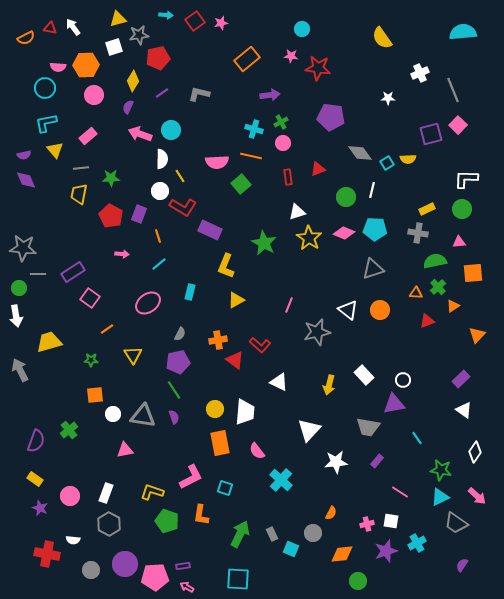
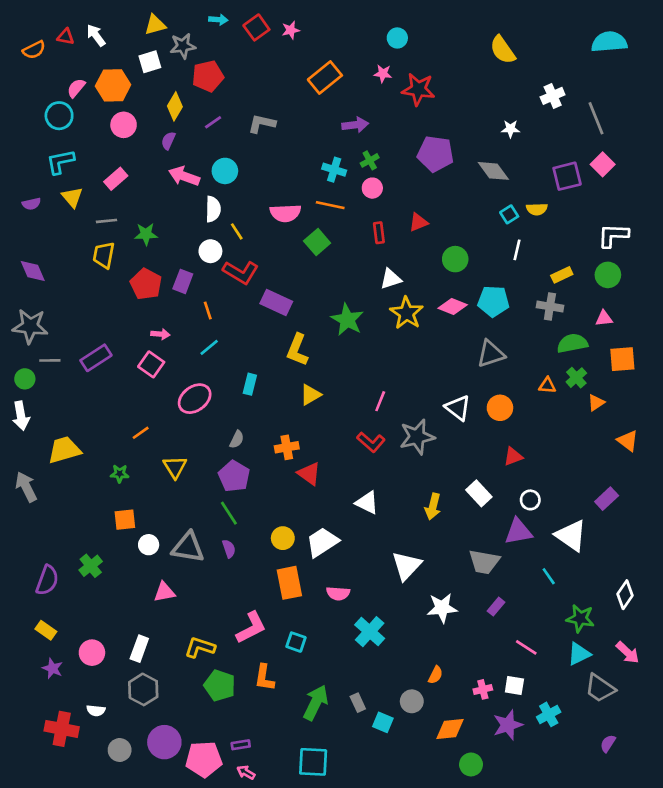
pink semicircle: (58, 67) -> (76, 88), turned 126
gray diamond: (360, 153) -> (493, 171), moved
purple diamond: (26, 180) -> (33, 271), moved
white line: (372, 190) -> (517, 250), moved
pink square: (90, 298) -> (151, 364), moved
red triangle: (427, 321) -> (513, 457), moved
orange triangle: (477, 335) -> (628, 441), turned -36
red L-shape: (260, 345) -> (371, 442), moved
purple pentagon: (178, 362) -> (234, 476), turned -30
white triangle: (464, 410) -> (571, 535), moved, size x1.5
white trapezoid: (245, 412) -> (322, 542), turned -128
pink semicircle: (257, 451) -> (338, 593), turned -48

